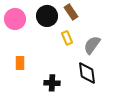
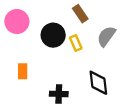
black circle: (47, 16) -> (53, 35), moved
gray semicircle: (92, 45) -> (106, 36), moved

